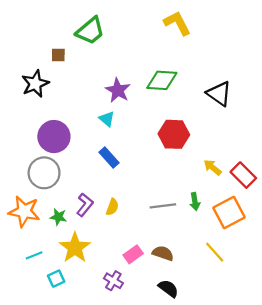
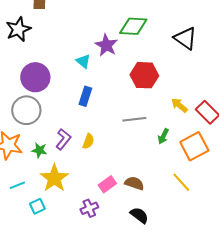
purple star: (118, 90) -> (106, 45), moved
blue rectangle: (109, 157) -> (85, 96), turned 60
green arrow: (195, 201) -> (163, 136), turned 35
gray line: (163, 206) -> (134, 119), moved
purple cross: (113, 281) -> (89, 208), turned 36

